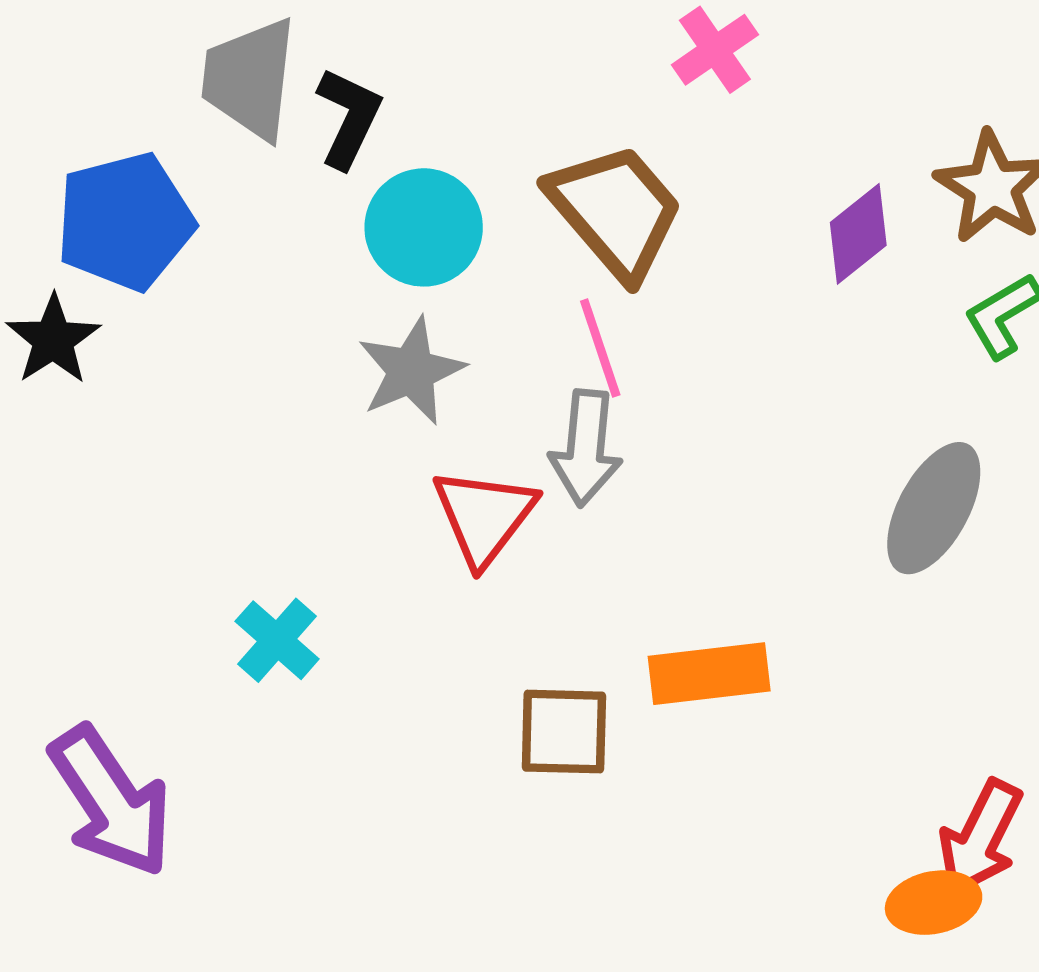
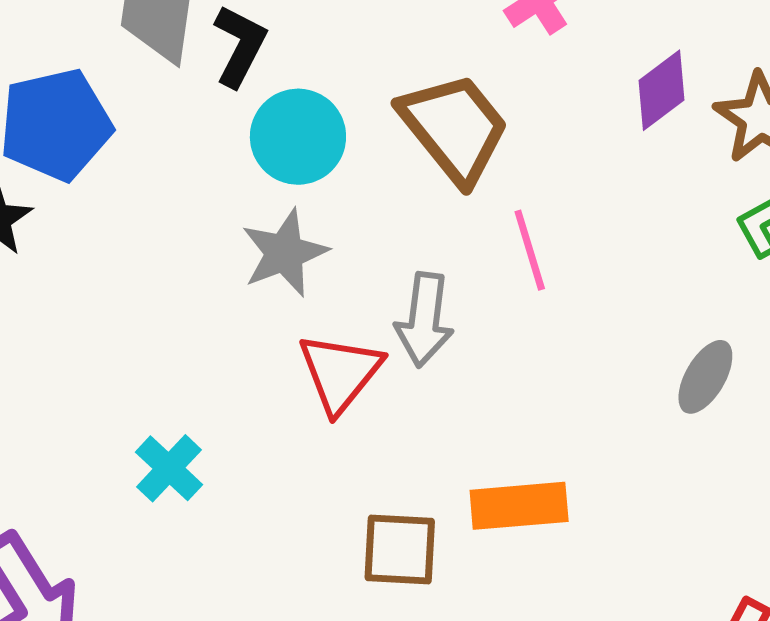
purple diamond: (858, 234) -> (661, 90), moved
pink line: (600, 348) -> (530, 250), moved
gray ellipse: (934, 508) -> (705, 377), size x0.7

